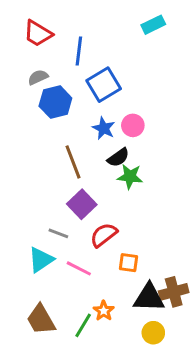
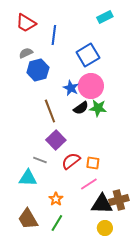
blue square: (104, 85) -> (88, 55), moved
pink circle: (133, 125) -> (91, 86), size x1.6
green star: (130, 176) -> (98, 108), moved
cyan triangle: (41, 260) -> (28, 178), turned 36
orange square: (128, 263) -> (93, 163), moved
pink line: (79, 268) -> (89, 184), moved, turned -60
orange star: (104, 311) -> (56, 199), moved

